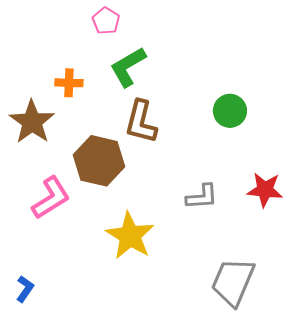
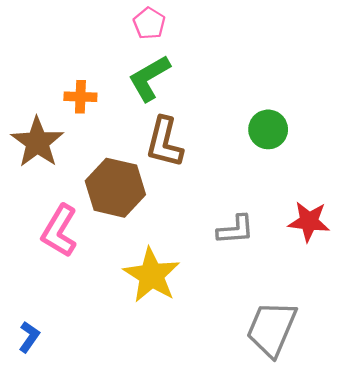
pink pentagon: (106, 21) -> (149, 23), moved
pink L-shape: (51, 198) -> (59, 231), turned 153

